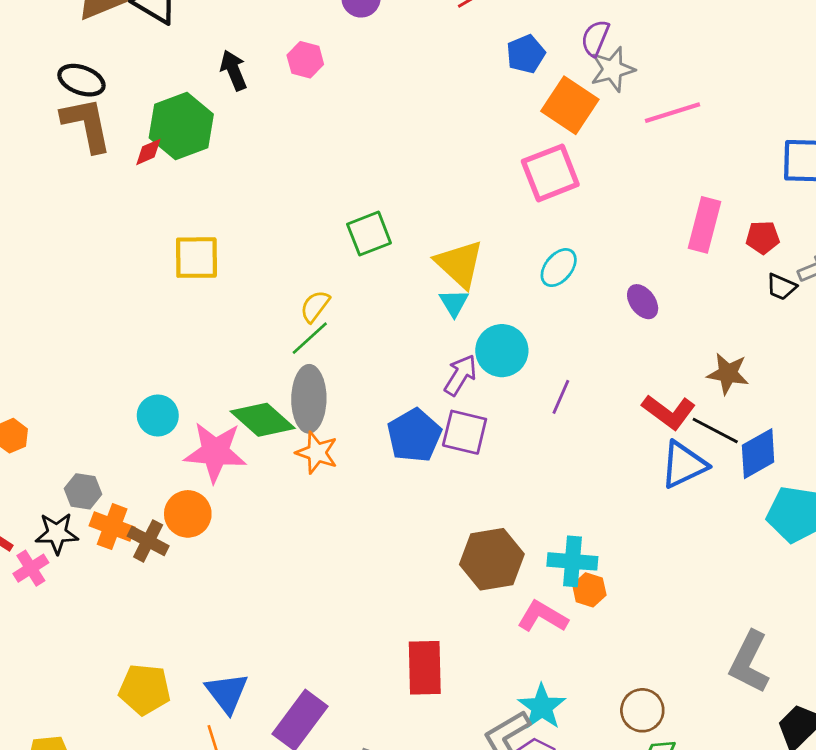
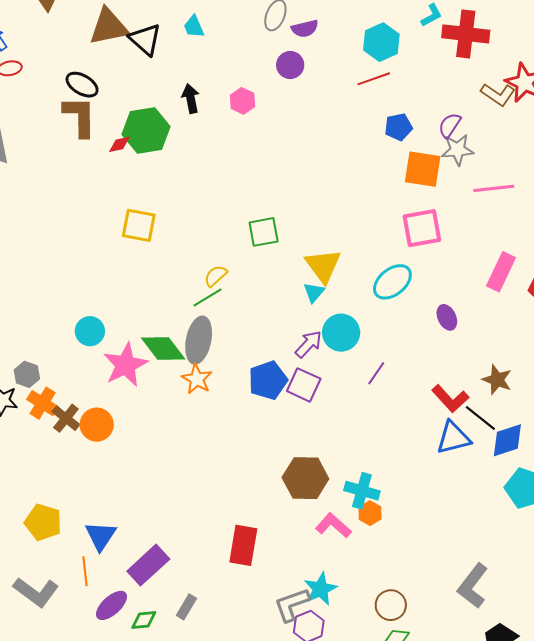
orange square: (570, 105) -> (423, 169), turned -36
pink square: (550, 173) -> (422, 228), moved
cyan ellipse: (559, 268) -> (392, 282), size x1.4
pink star: (215, 452) -> (125, 365), turned 30
orange circle: (188, 514) -> (97, 425), moved

